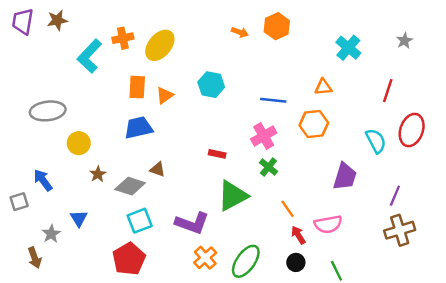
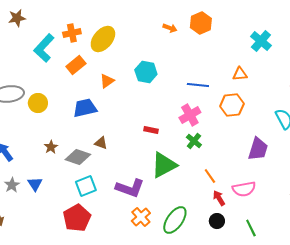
orange rectangle: (137, 87) -> (76, 65), moved, turned 48
yellow circle: (79, 143) -> (38, 103), moved
gray star: (51, 234) -> (12, 185), moved

